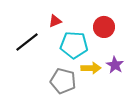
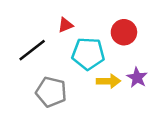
gray pentagon: (63, 81) -> (51, 92), moved

